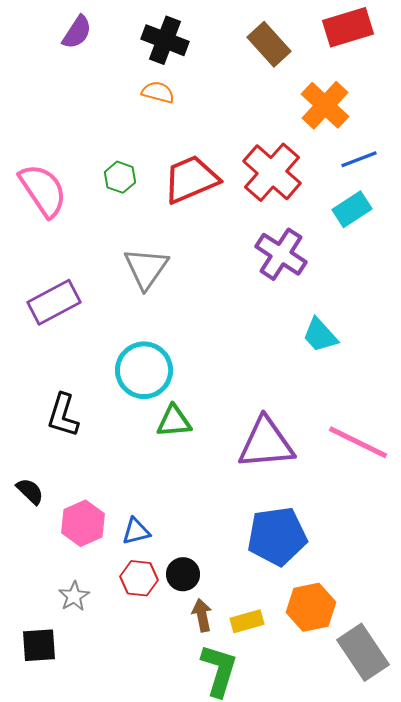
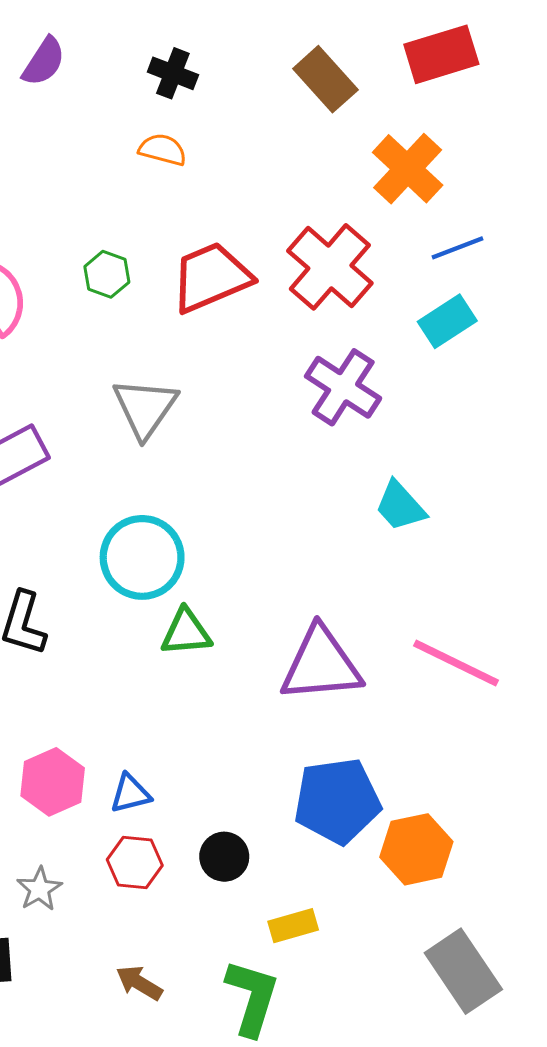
black cross: (165, 40) -> (173, 73), size x0.7
black circle: (183, 574) -> (224, 857), moved
orange hexagon: (311, 607) -> (416, 849), moved
brown arrow: (202, 615) -> (139, 983), moved, turned -48

